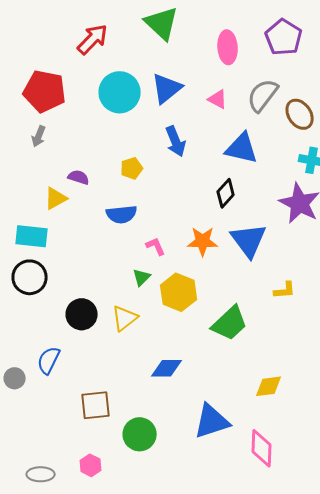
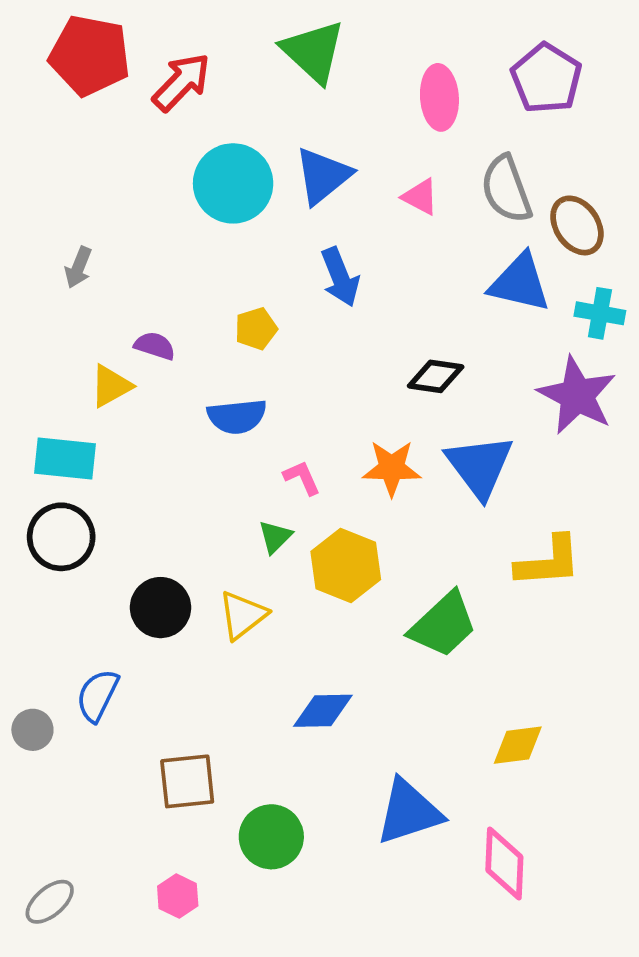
red pentagon: (45, 91) -> (90, 55), moved
gray semicircle: (263, 95) -> (506, 189), turned -57
blue triangle: (242, 148) -> (520, 283), moved
black diamond: (226, 193) -> (436, 376), turned 56
yellow L-shape: (285, 290) -> (548, 562), size x1.6
gray ellipse: (41, 474) -> (50, 902), moved, turned -40

